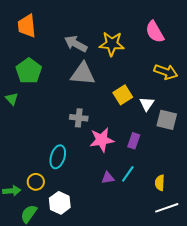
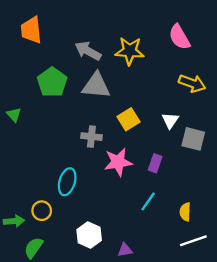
green pentagon: (29, 71) -> (52, 82), moved
yellow square: (123, 95) -> (128, 119), moved
purple triangle: (108, 178) -> (125, 250), moved
white hexagon: (60, 203) -> (89, 235), moved

